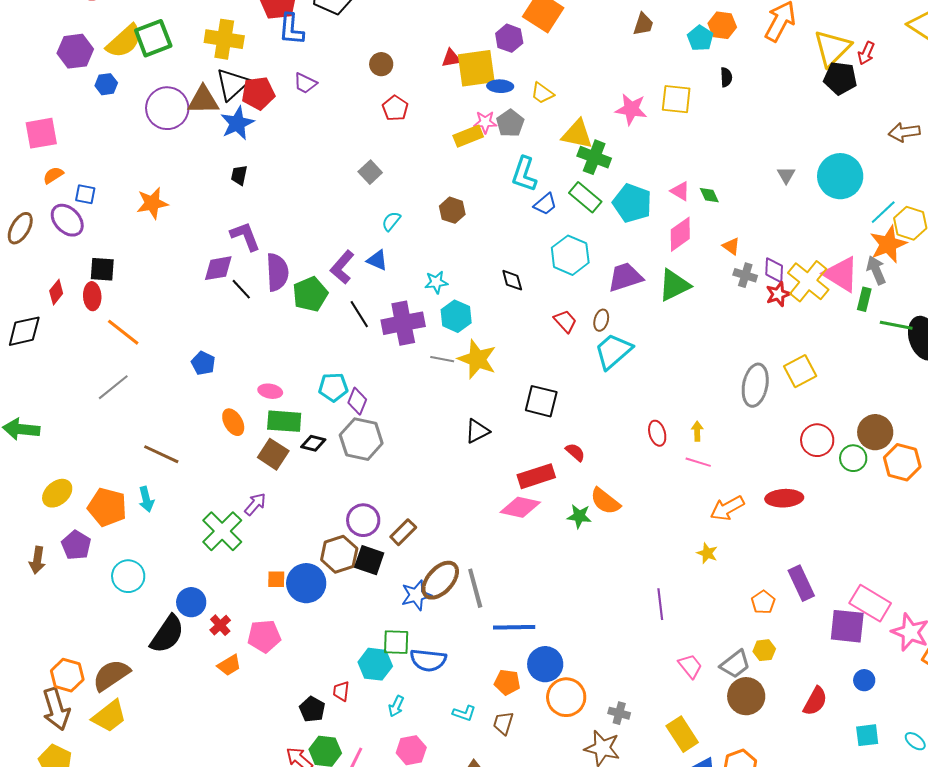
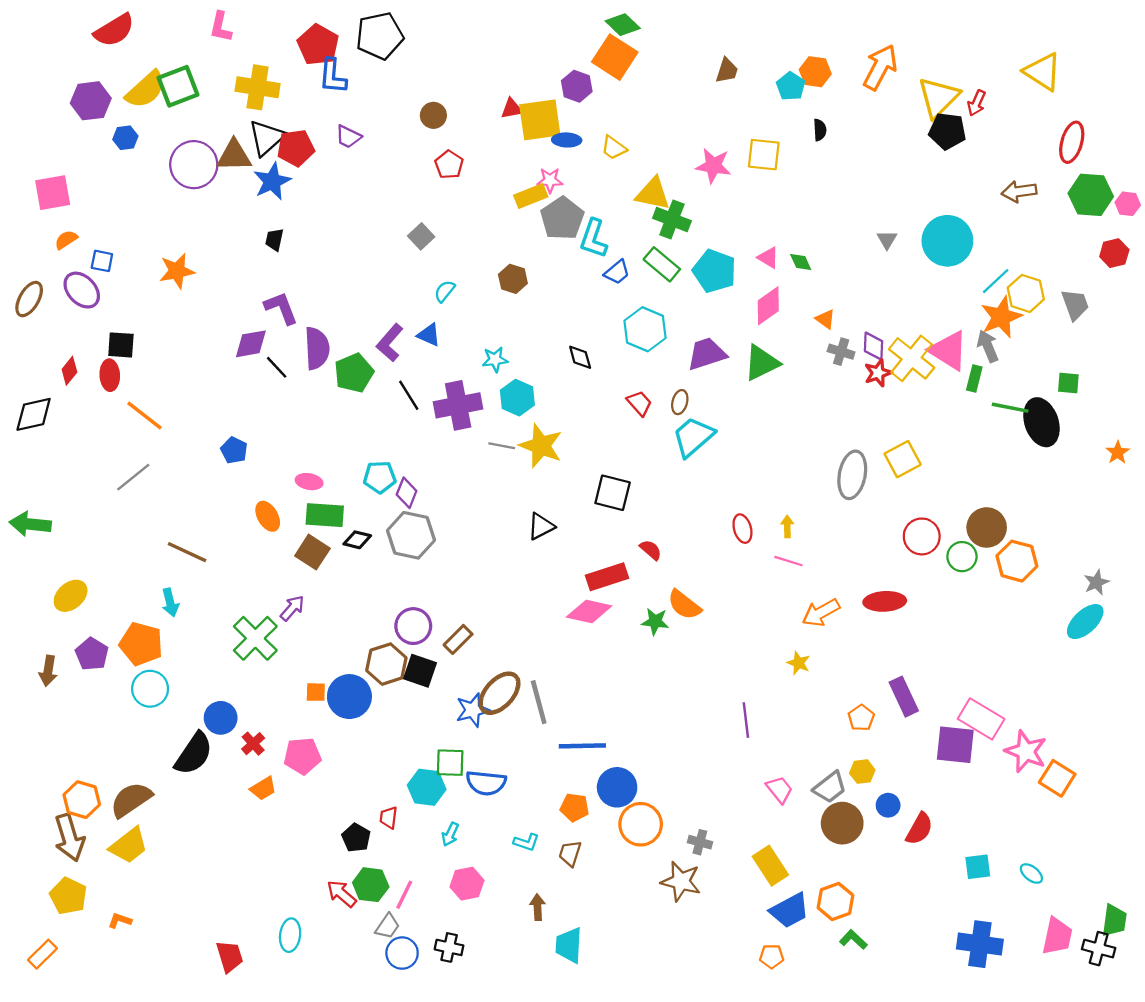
gray pentagon: (510, 123) -> (562, 218), moved, size x1.4
orange pentagon: (107, 507) -> (141, 644), moved
blue circle: (864, 680) -> (888, 805), moved

